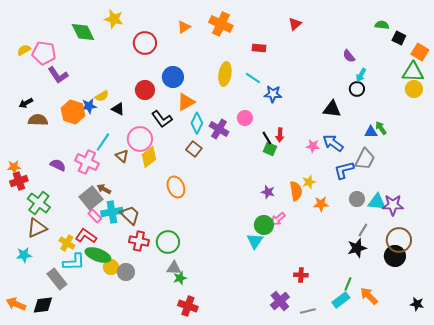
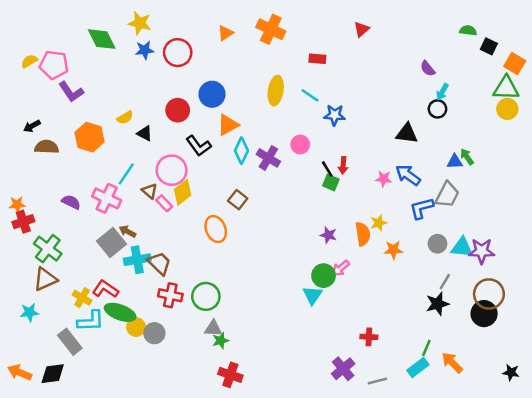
blue star: (89, 106) -> (145, 50), moved
brown square: (194, 149) -> (238, 200), moved
pink rectangle: (95, 216) -> (164, 203), moved

